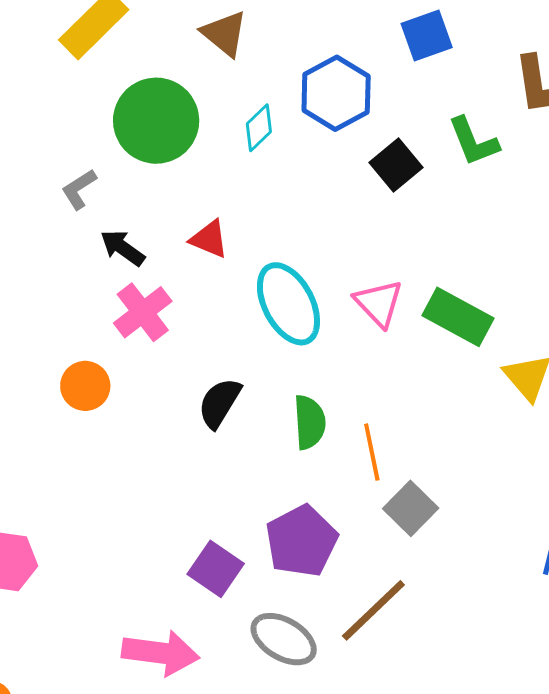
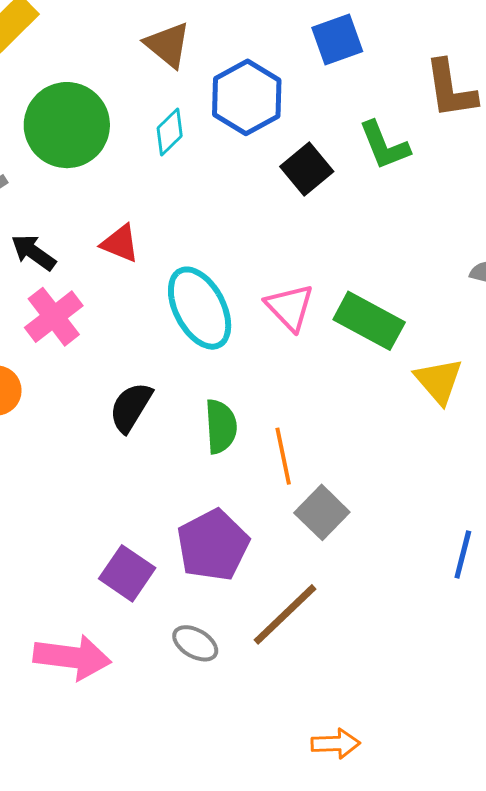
brown triangle: (224, 34) -> (168, 45), moved
gray ellipse: (284, 639) -> (195, 643), size x0.7

